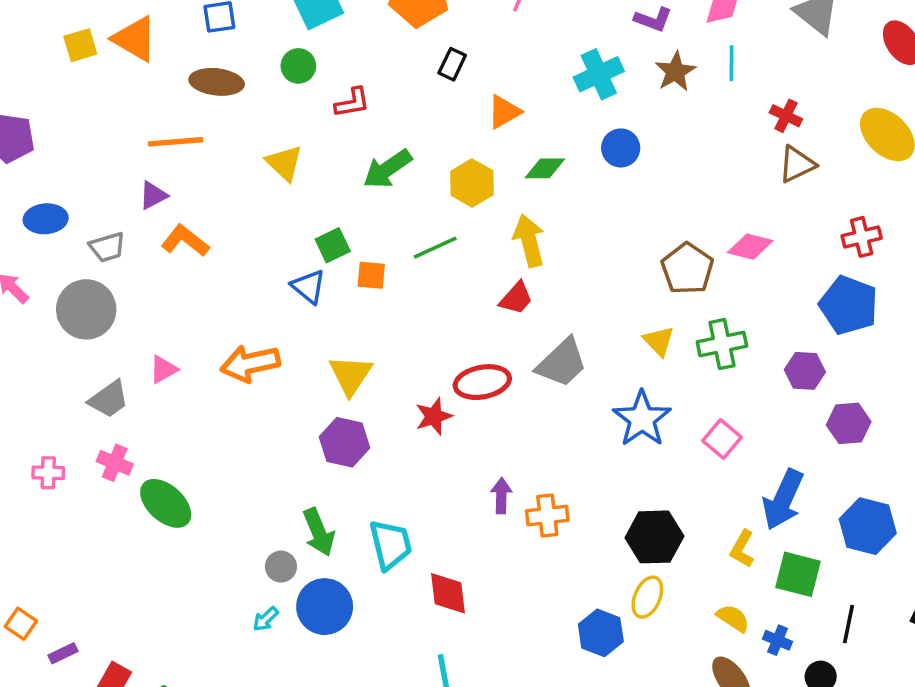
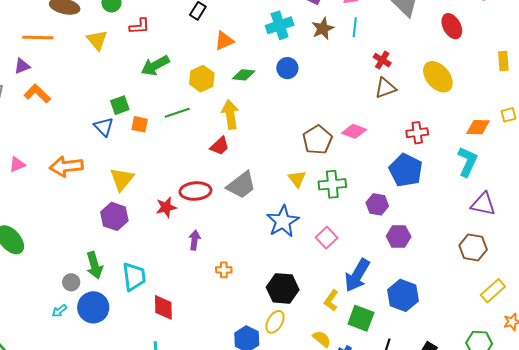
yellow triangle: (284, 163) -> (97, 40), moved
purple arrow: (501, 496) -> (195, 240), moved
orange cross: (547, 516) -> (224, 270), size x0.7

